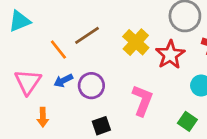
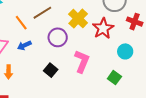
purple circle: (91, 86) -> (58, 37), moved
black square: (101, 126) -> (51, 70), moved, turned -32

